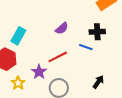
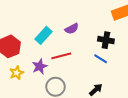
cyan rectangle: (18, 36) -> (43, 35), moved
blue line: (86, 47) -> (101, 59), moved

